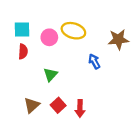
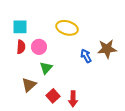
pink circle: (49, 37) -> (39, 47), moved
brown star: (118, 39) -> (107, 49), moved
brown triangle: (32, 105) -> (29, 85), moved

